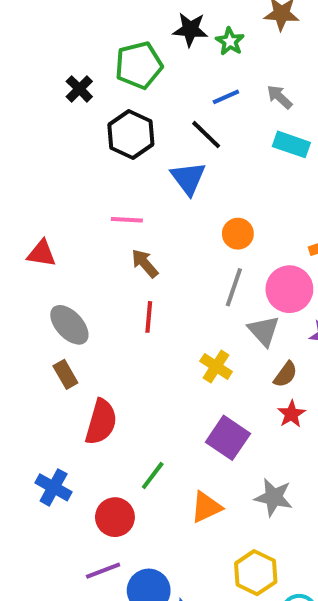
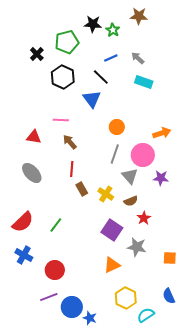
red triangle: (42, 253) -> (34, 137), moved
brown rectangle: (65, 374) -> (82, 189), moved
brown semicircle: (285, 374) -> (131, 201), moved, turned 32
red semicircle: (101, 422) -> (23, 222), moved, turned 30
green line: (153, 475) -> (56, 225), moved
gray star: (274, 497) -> (137, 247), moved
orange triangle: (206, 507) -> (112, 265), moved

